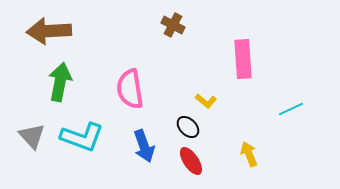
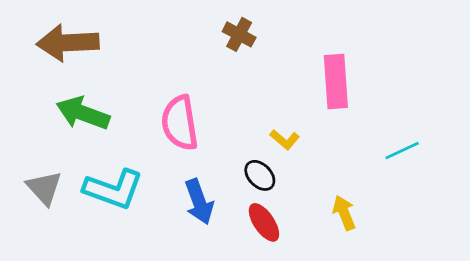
green arrow: (60, 82) -> (83, 113), turned -81

